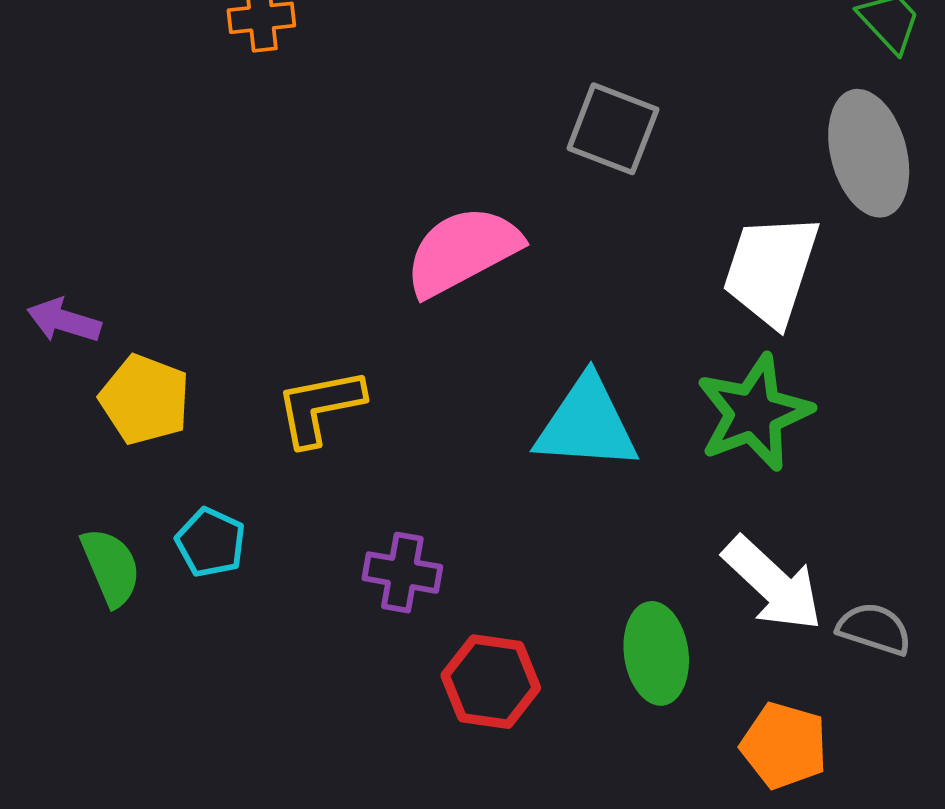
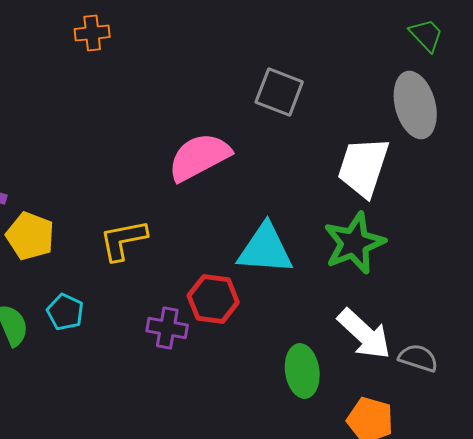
red hexagon: (491, 682) -> (213, 299), moved

